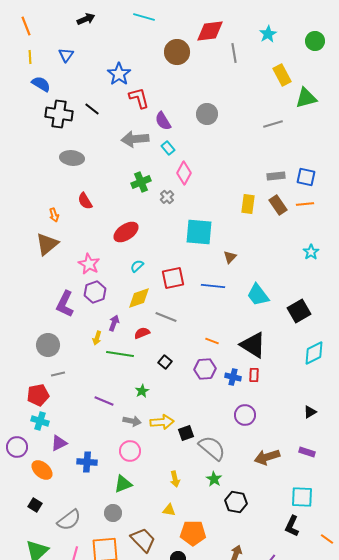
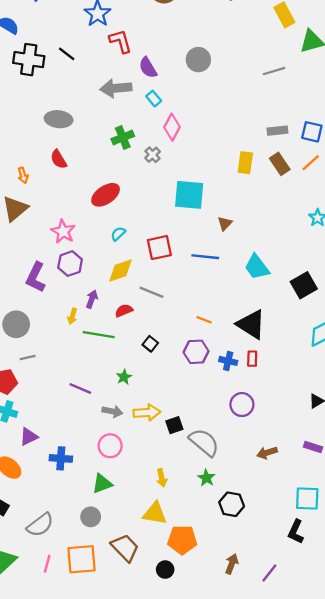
gray ellipse: (72, 158) -> (59, 119), moved
orange line: (305, 204) -> (311, 163), turned -36
brown arrow: (267, 457) -> (267, 453), size x0.7
yellow triangle: (169, 510) -> (155, 513), size x1.6

